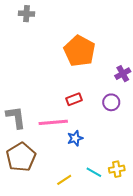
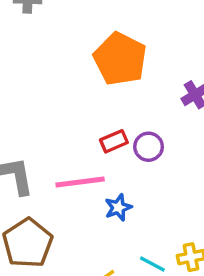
purple circle: (111, 102) -> (149, 147), moved

